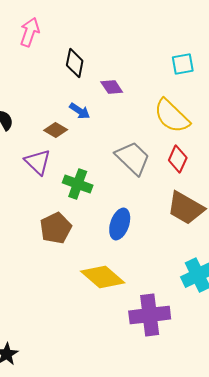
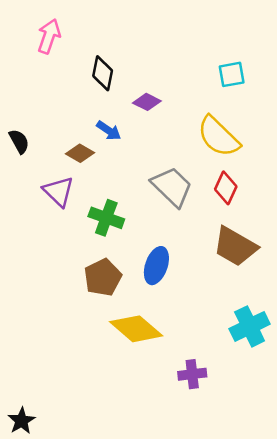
purple diamond: (112, 87) -> (147, 102), turned -30
brown pentagon: (56, 228) -> (103, 277), moved
purple cross: (150, 315) -> (192, 374), size x0.6

